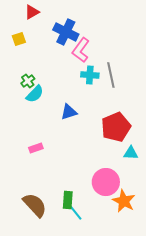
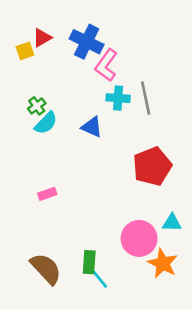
red triangle: (32, 12) -> (42, 38), moved
blue triangle: (69, 112) -> (92, 127), moved, turned 42
cyan triangle: (131, 153) -> (172, 223), moved

